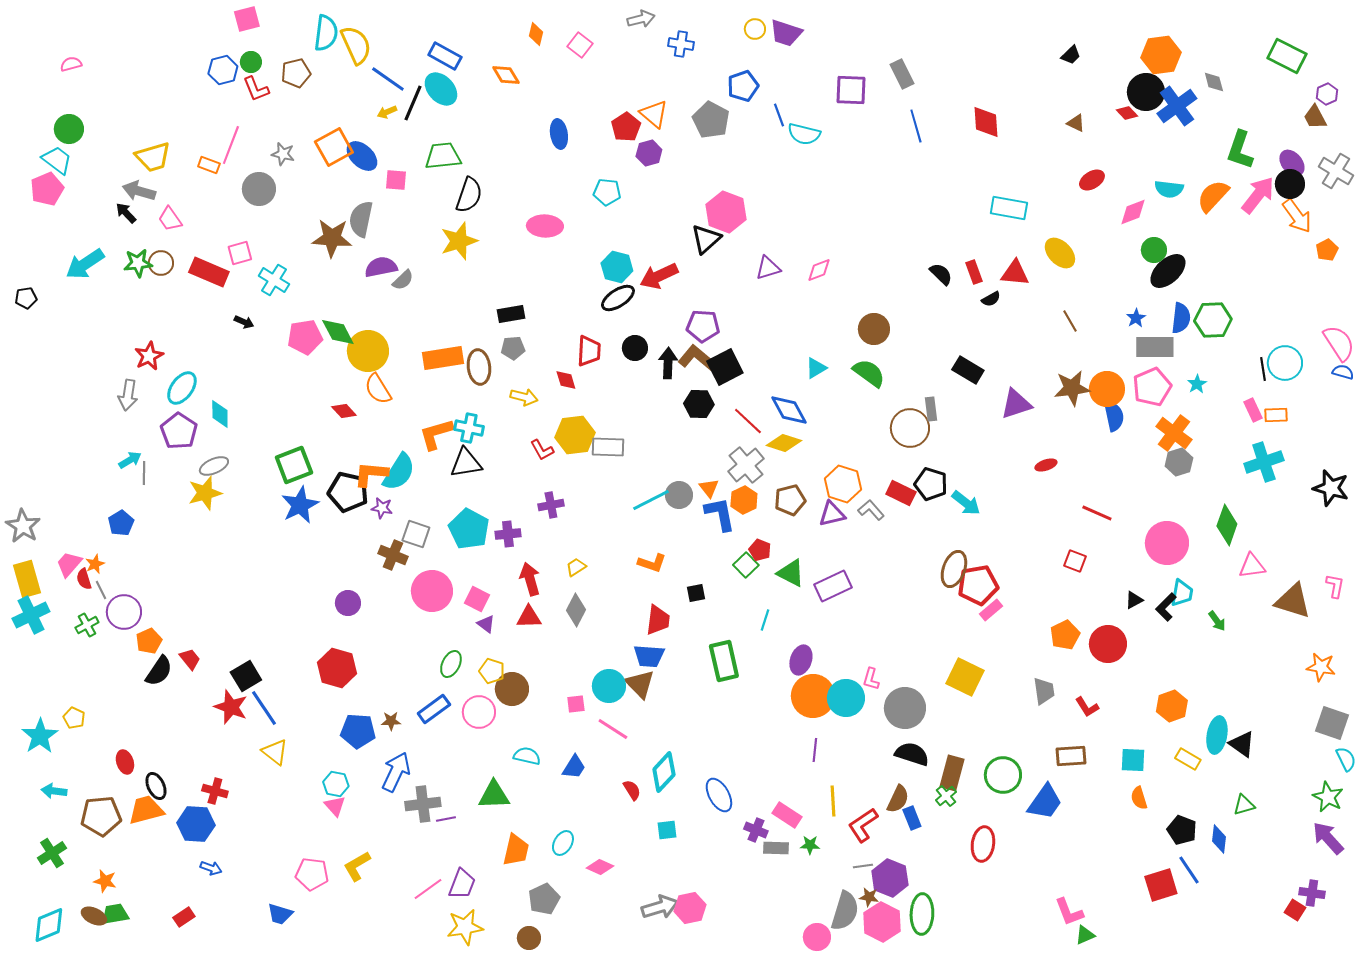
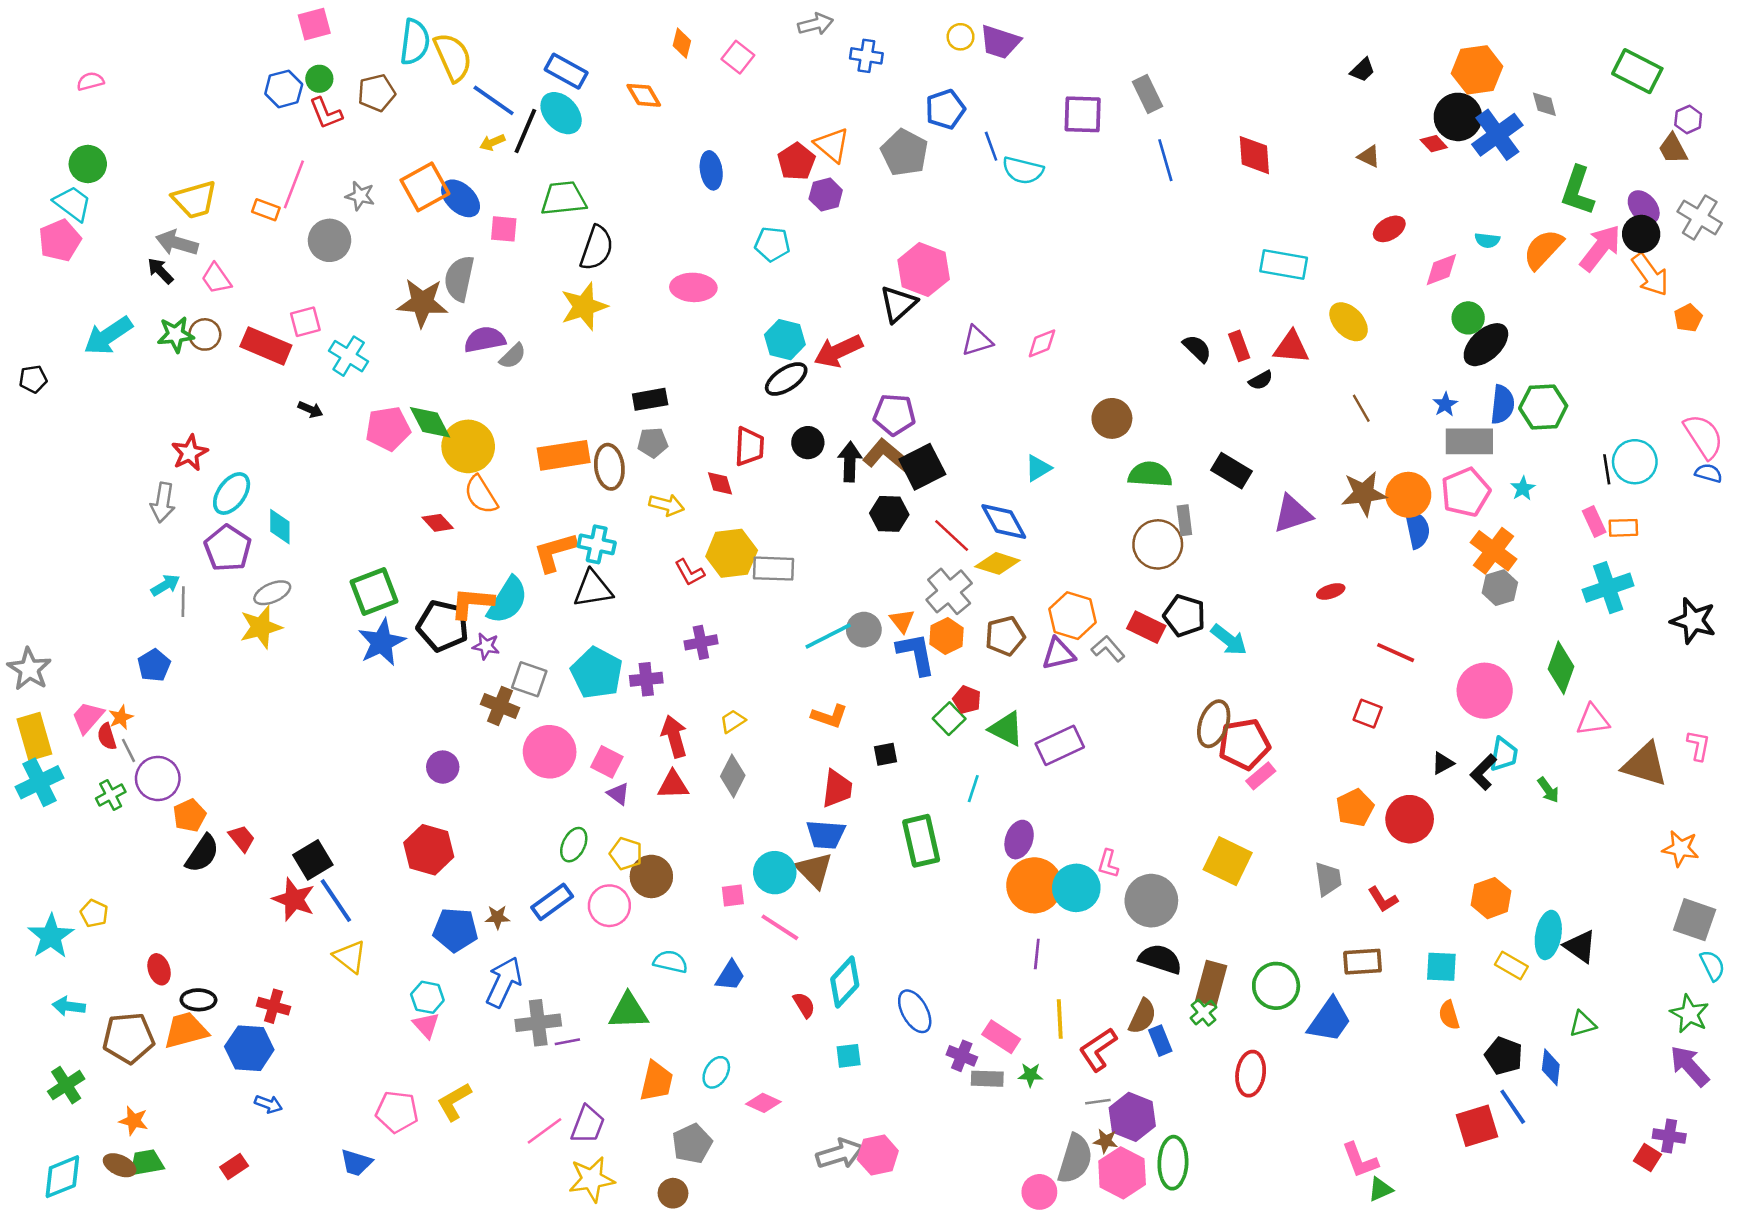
cyan semicircle: (1169, 189) -> (1487, 240), size x0.7
green semicircle: (869, 373) -> (1150, 474), moved, turned -32
black ellipse: (156, 786) -> (198, 1000), turned -64

